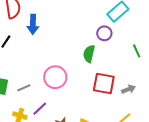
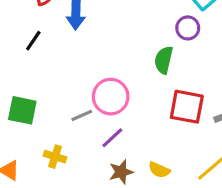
gray line: (24, 88) -> (82, 115), moved
purple line: (40, 109) -> (112, 138), moved

